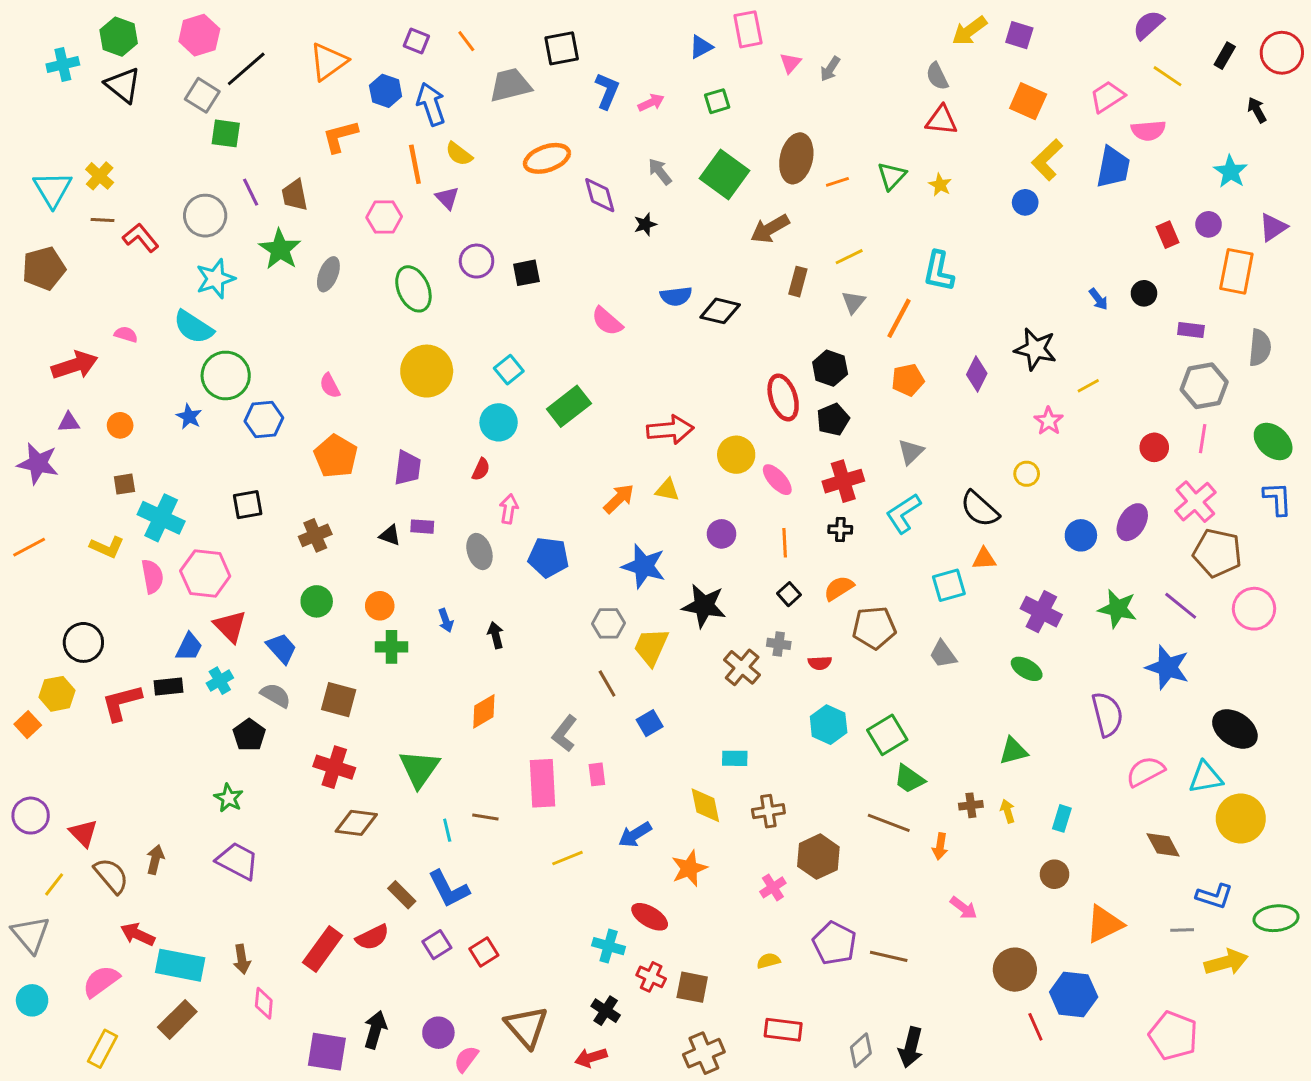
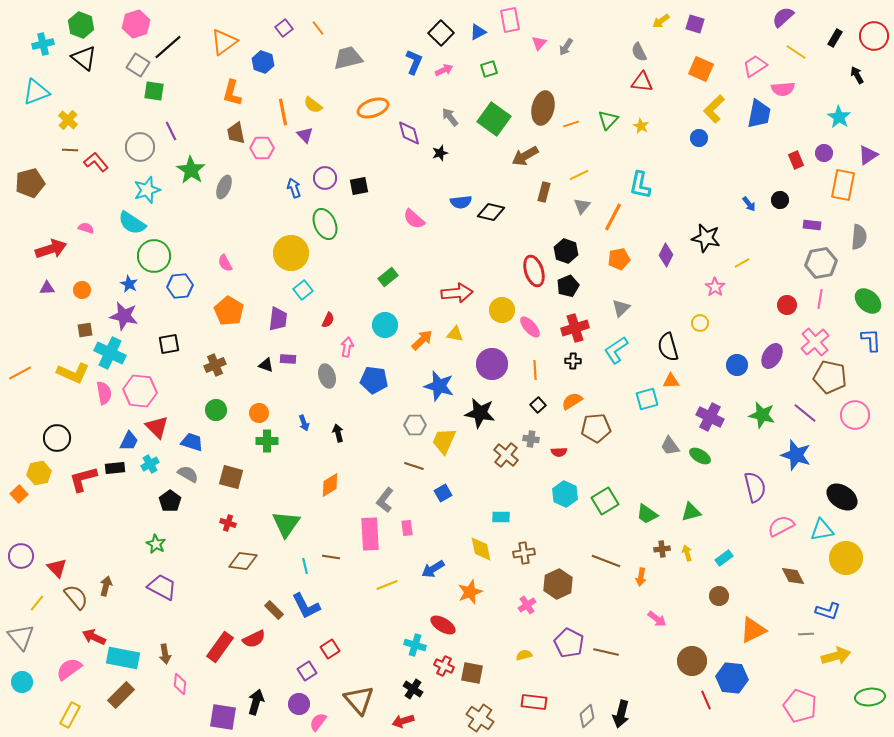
yellow arrow: (969, 31) -> (661, 21), size x0.7
purple square: (416, 41) -> (284, 28), turned 30
black square: (562, 48) -> (441, 33), moved, turned -35
blue arrow: (431, 104) -> (294, 188), moved, size x0.7
orange L-shape: (340, 136) -> (232, 93), turned -60
cyan triangle: (53, 189) -> (36, 92), moved, turned 40
brown trapezoid: (295, 195) -> (236, 133), moved
green ellipse: (413, 289) -> (325, 224), moved
cyan square: (509, 370) -> (303, 290), moved
green rectangle: (569, 406) -> (388, 277), size x0.7
cyan circle: (499, 422) -> (385, 325), moved
purple star: (38, 463) -> (124, 316), moved
black semicircle: (980, 509) -> (668, 347), turned 32
purple circle: (722, 534) -> (492, 364), size x1.6
yellow L-shape: (107, 547) -> (73, 373), size x1.4
blue trapezoid: (281, 648) -> (192, 442), turned -30
gray trapezoid: (943, 654) -> (670, 446), moved
brown line: (607, 684) -> (414, 466), turned -42
red cross: (334, 767) -> (228, 523), size x0.6
green trapezoid: (909, 779) -> (647, 514), moved
cyan rectangle: (1062, 818) -> (724, 558), turned 36
green ellipse: (1276, 918) -> (870, 697), moved
purple square: (437, 945) -> (307, 671), moved
brown cross: (704, 1053) -> (480, 718), turned -32

